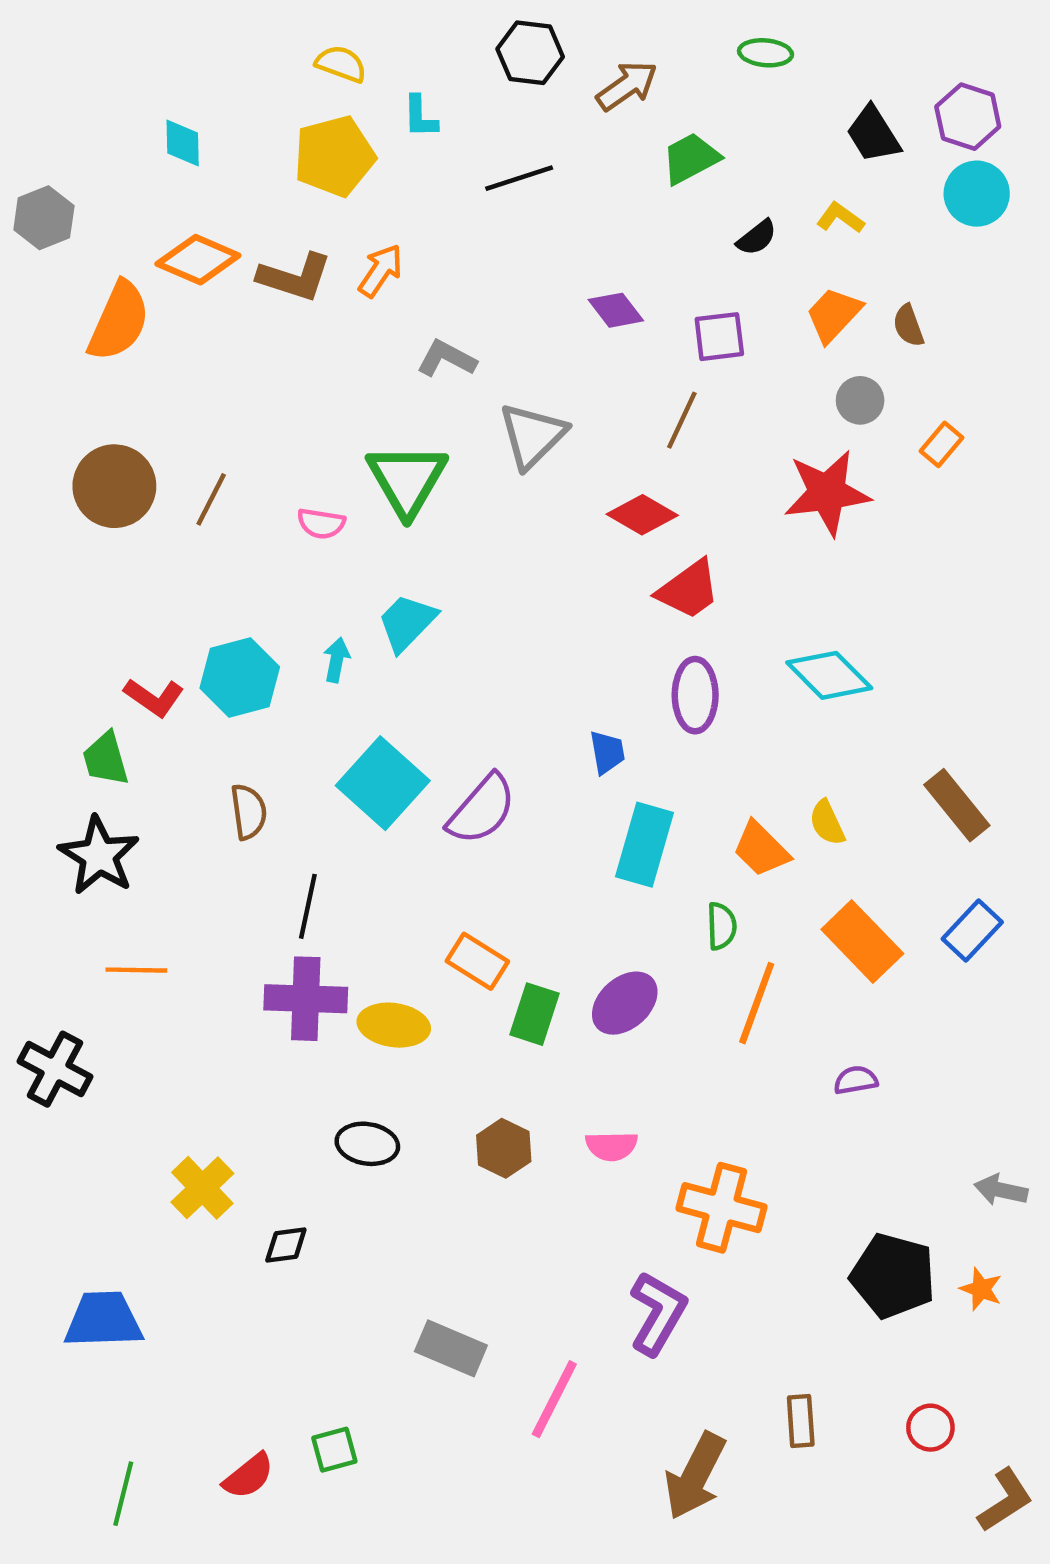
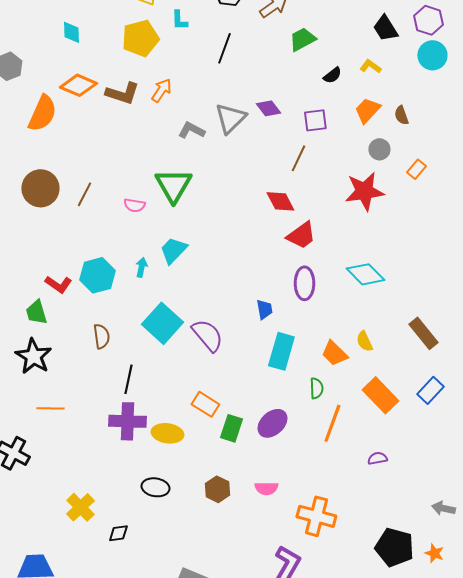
black line: (519, 178) -> (224, 48), turned -52
gray triangle: (532, 436) -> (230, 118), moved
red diamond: (642, 515) -> (280, 201), turned 32
purple semicircle: (482, 809) -> (207, 335), turned -81

